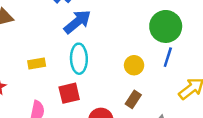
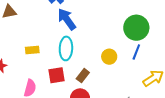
blue arrow: (77, 22) -> (67, 19), turned -90
brown rectangle: (133, 99) -> (83, 76), moved

